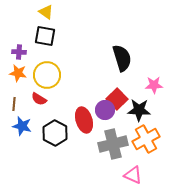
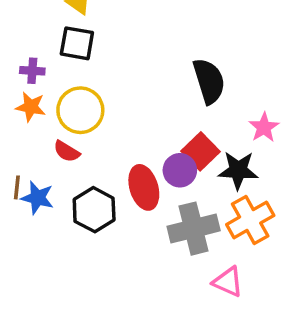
pink star: (154, 85) -> (264, 127), turned -30
brown line: (14, 104) -> (17, 187), moved

